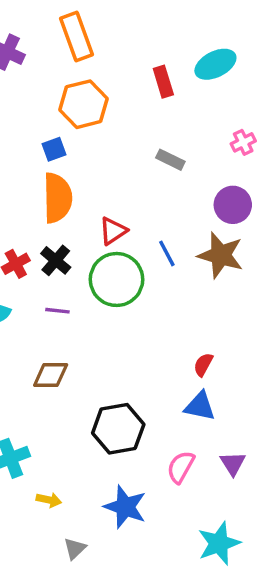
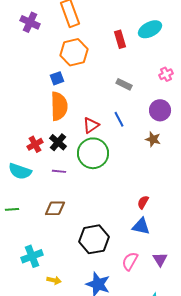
blue line: (167, 253) -> (119, 119), moved
brown star: (221, 255) -> (153, 139), size x0.6

